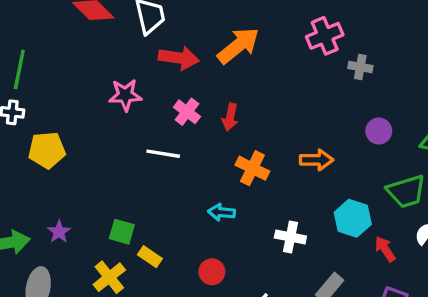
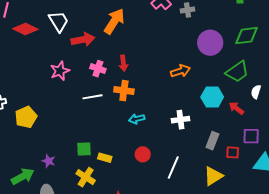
purple circle: (379, 131) -> (210, 43), size x1.6
orange cross: (252, 168) -> (124, 91), moved

